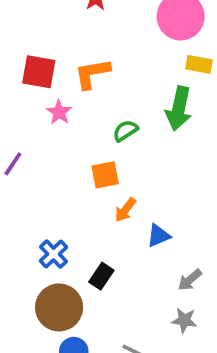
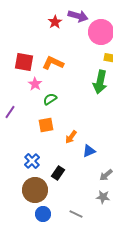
orange L-shape: (92, 74) -> (53, 63), turned 35
green semicircle: (125, 131) -> (50, 99), moved
orange square: (105, 175) -> (46, 125), moved

